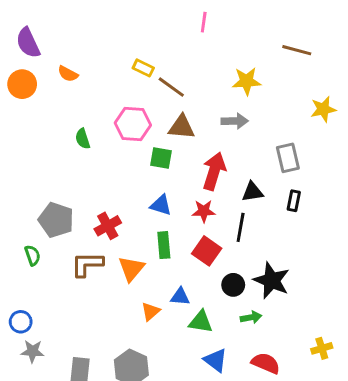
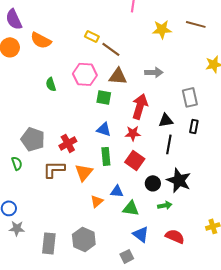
orange semicircle: (68, 74) -> (41, 40), size x1.5
yellow star: (247, 81) -> (162, 29), moved
black line: (241, 227) -> (169, 144), moved

